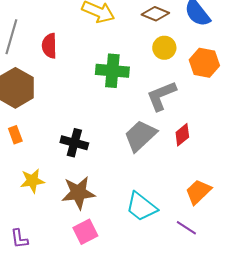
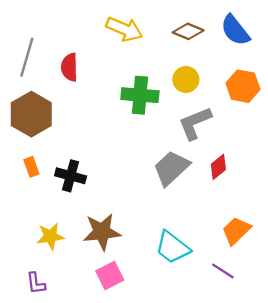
yellow circle: (164, 48) -> (186, 80), moved
black cross: (74, 143) -> (71, 176), moved
yellow star: (32, 181) -> (50, 236), moved

